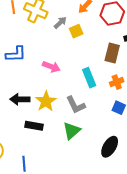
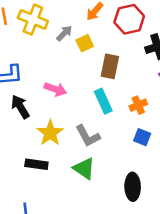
brown rectangle: (112, 53) -> (110, 66), moved
black arrow: (20, 99) -> (20, 107), moved, turned 60
green triangle: (72, 131) -> (84, 168), turned -42
black ellipse: (110, 147) -> (133, 187), turned -30

